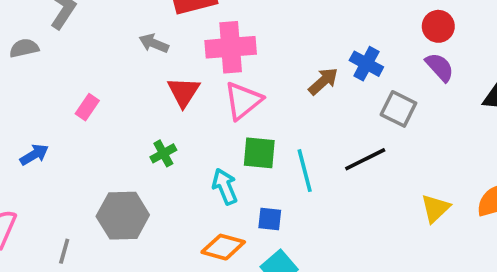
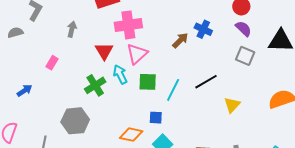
gray arrow: (154, 43) -> (72, 29), moved, turned 84
gray square: (398, 109) -> (245, 56), moved
green cross: (163, 153) -> (95, 85), size x1.5
cyan line: (305, 171) -> (173, 90), turned 45
cyan arrow: (225, 186) -> (120, 74), moved
yellow triangle: (435, 208) -> (232, 105), moved

